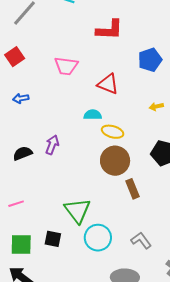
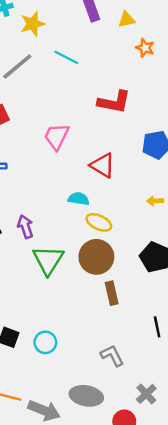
pink trapezoid: (66, 66) -> (57, 137), turned 100
purple arrow: (52, 145) -> (25, 227), turned -48
green triangle: (77, 211) -> (48, 260), moved
cyan circle: (98, 238) -> (45, 342), moved, size x0.7

